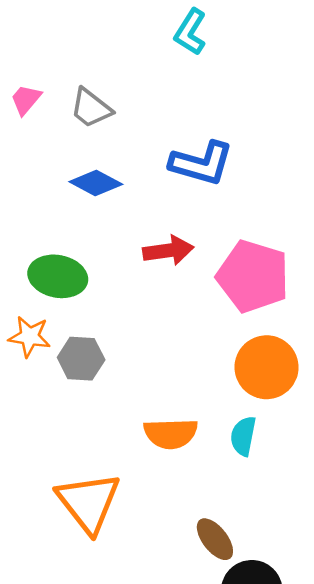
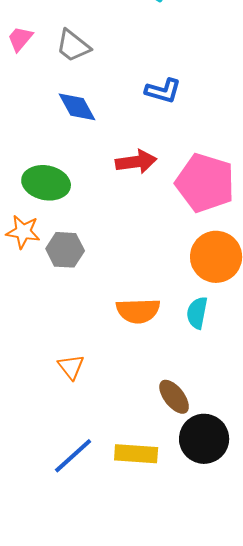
blue L-shape: (201, 163) -> (163, 91), size x0.7
blue diamond: (96, 183) -> (77, 107), turned 33
orange triangle: (88, 502) -> (71, 367), size x0.5

